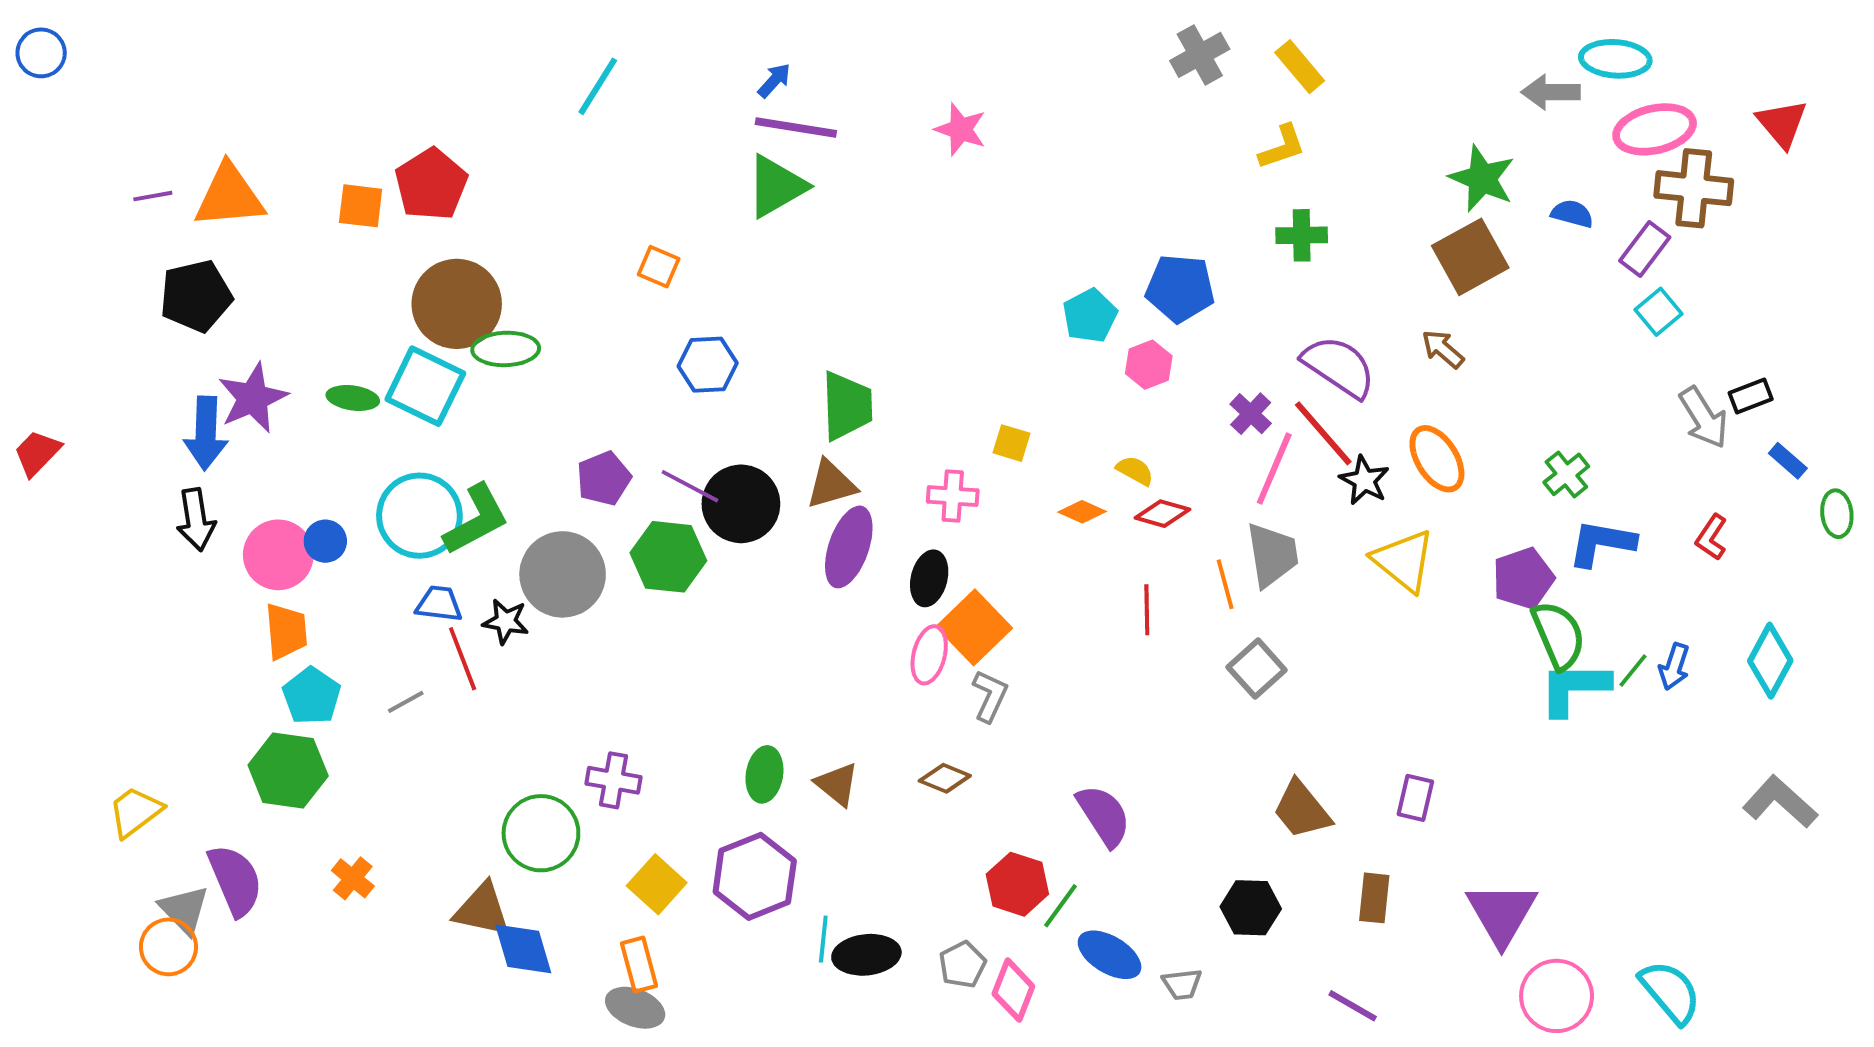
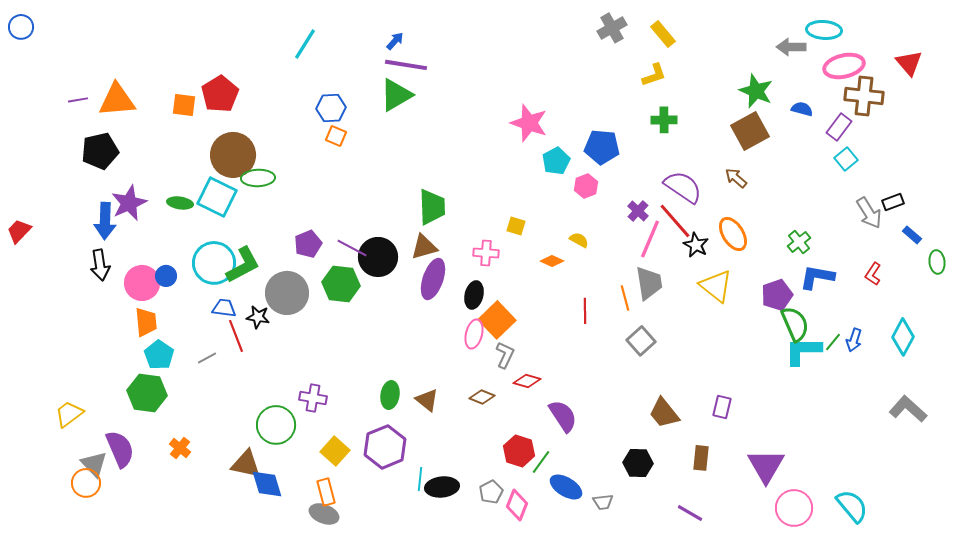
pink star: (961, 129) -> (529, 123), moved, size x1.4
blue hexagon: (708, 365) -> (331, 108), moved
red diamond: (1162, 514) -> (527, 381), moved

